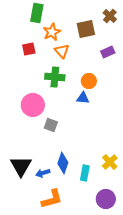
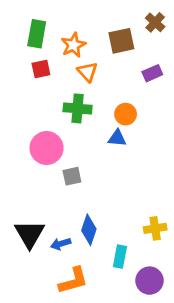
green rectangle: (37, 13) -> (37, 34), moved
gray square: (51, 125) -> (72, 176), turned -32
yellow cross: (110, 162) -> (155, 228), turned 35
cyan rectangle: (85, 173) -> (120, 257), moved

